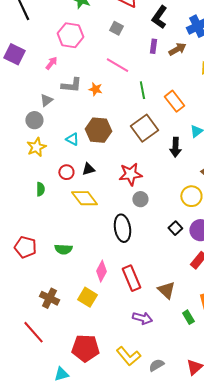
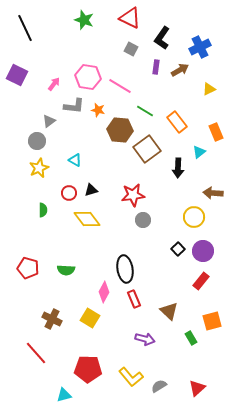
gray square: (116, 28) -> (131, 49), moved
pink hexagon: (70, 35) -> (88, 77), moved
green line: (142, 90) -> (145, 111), turned -48
brown hexagon: (98, 130) -> (120, 130), moved
black ellipse: (122, 228) -> (125, 269), moved
red rectangle: (131, 278) -> (134, 299), size x0.7

